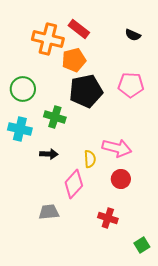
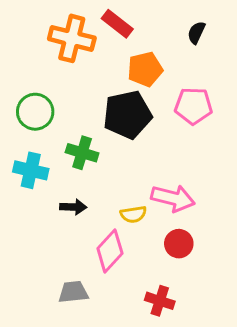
black semicircle: (133, 35) -> (196, 33), turned 91
orange pentagon: (74, 60) -> (145, 69), moved
yellow semicircle: (90, 159) -> (133, 214), turned 84

